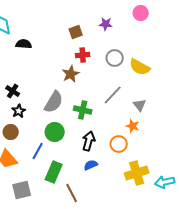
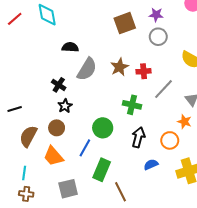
brown square: (76, 32) -> (125, 23), size x1.5
black semicircle: (24, 44) -> (70, 47), moved
red cross: (83, 55) -> (144, 71), moved
gray circle: (115, 58) -> (158, 37), moved
gray semicircle: (54, 102) -> (87, 69), moved
blue semicircle: (91, 165) -> (151, 165), moved

